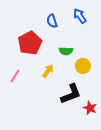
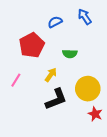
blue semicircle: (52, 21) -> (55, 22), turned 80
yellow circle: (83, 66) -> (88, 89), moved, size x1.5
black L-shape: (71, 94) -> (56, 99), moved

